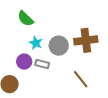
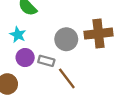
cyan star: (36, 43) -> (18, 35), moved
brown line: (81, 79) -> (67, 78), moved

